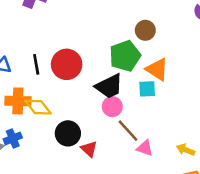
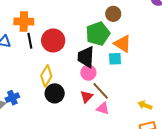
black trapezoid: (109, 86) -> (86, 57), turned 120
orange cross: (18, 101) -> (24, 22), moved
yellow diamond: (38, 107) -> (46, 76), moved, turned 70
pink triangle: (145, 148) -> (103, 108), moved
red triangle: (89, 149) -> (87, 97), moved, turned 32

